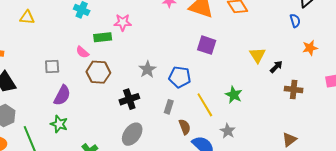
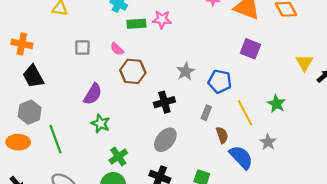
green rectangle: (103, 37) -> (136, 24), moved
gray square: (52, 66) -> (82, 48), moved
green star: (59, 124) -> (101, 124), moved

